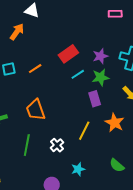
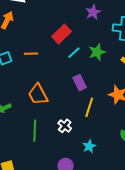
purple star: (100, 56) -> (93, 12), moved
orange line: (35, 69) -> (31, 54), turned 40
purple rectangle: (95, 99) -> (80, 83), moved

